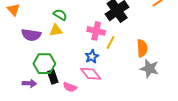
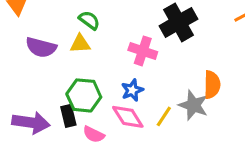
yellow line: (110, 43) -> (164, 116), moved
green hexagon: (44, 64) -> (84, 95), moved
gray star: (149, 69) -> (193, 105), moved
purple arrow: (29, 83) -> (31, 123), size x1.6

